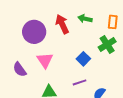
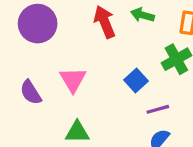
purple circle: (34, 32) -> (38, 24), moved
purple line: (80, 82) -> (158, 109), moved

